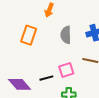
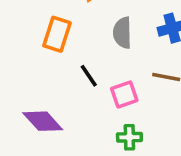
black line: (46, 78) -> (89, 76), moved, turned 72

